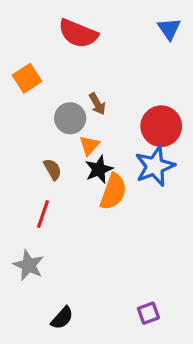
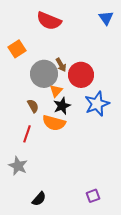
gray circle: (70, 118) -> (44, 74), size x1.4
red circle: (161, 126) -> (81, 75), moved
orange semicircle: (113, 192) -> (54, 123), moved, turned 85

